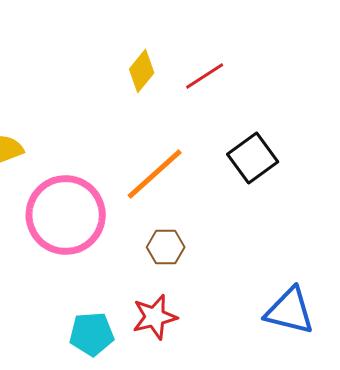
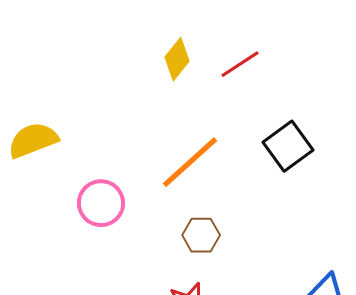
pink circle: (66, 215) -> (101, 203), size x0.6

